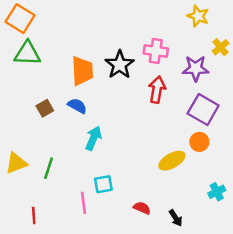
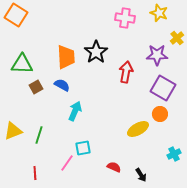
pink cross: (156, 51) -> (125, 18), moved
green triangle: (27, 53) -> (22, 64), moved
pink line: (83, 203) -> (67, 163), turned 42
red line: (34, 215) -> (35, 173), moved

